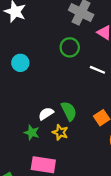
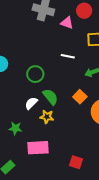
green circle: (70, 47) -> (35, 74), moved
green star: (32, 133) -> (15, 128), moved

